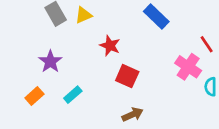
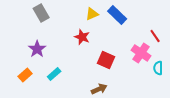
yellow triangle: (83, 15) -> (92, 14), moved
red square: (127, 76) -> (106, 60), moved

